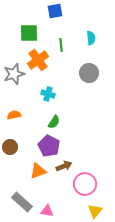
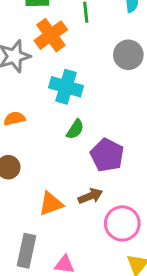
cyan cross: (48, 94) -> (66, 87), size x1.5
purple pentagon: (49, 146) -> (107, 155), moved
gray rectangle: (22, 202) -> (27, 251), turned 60

